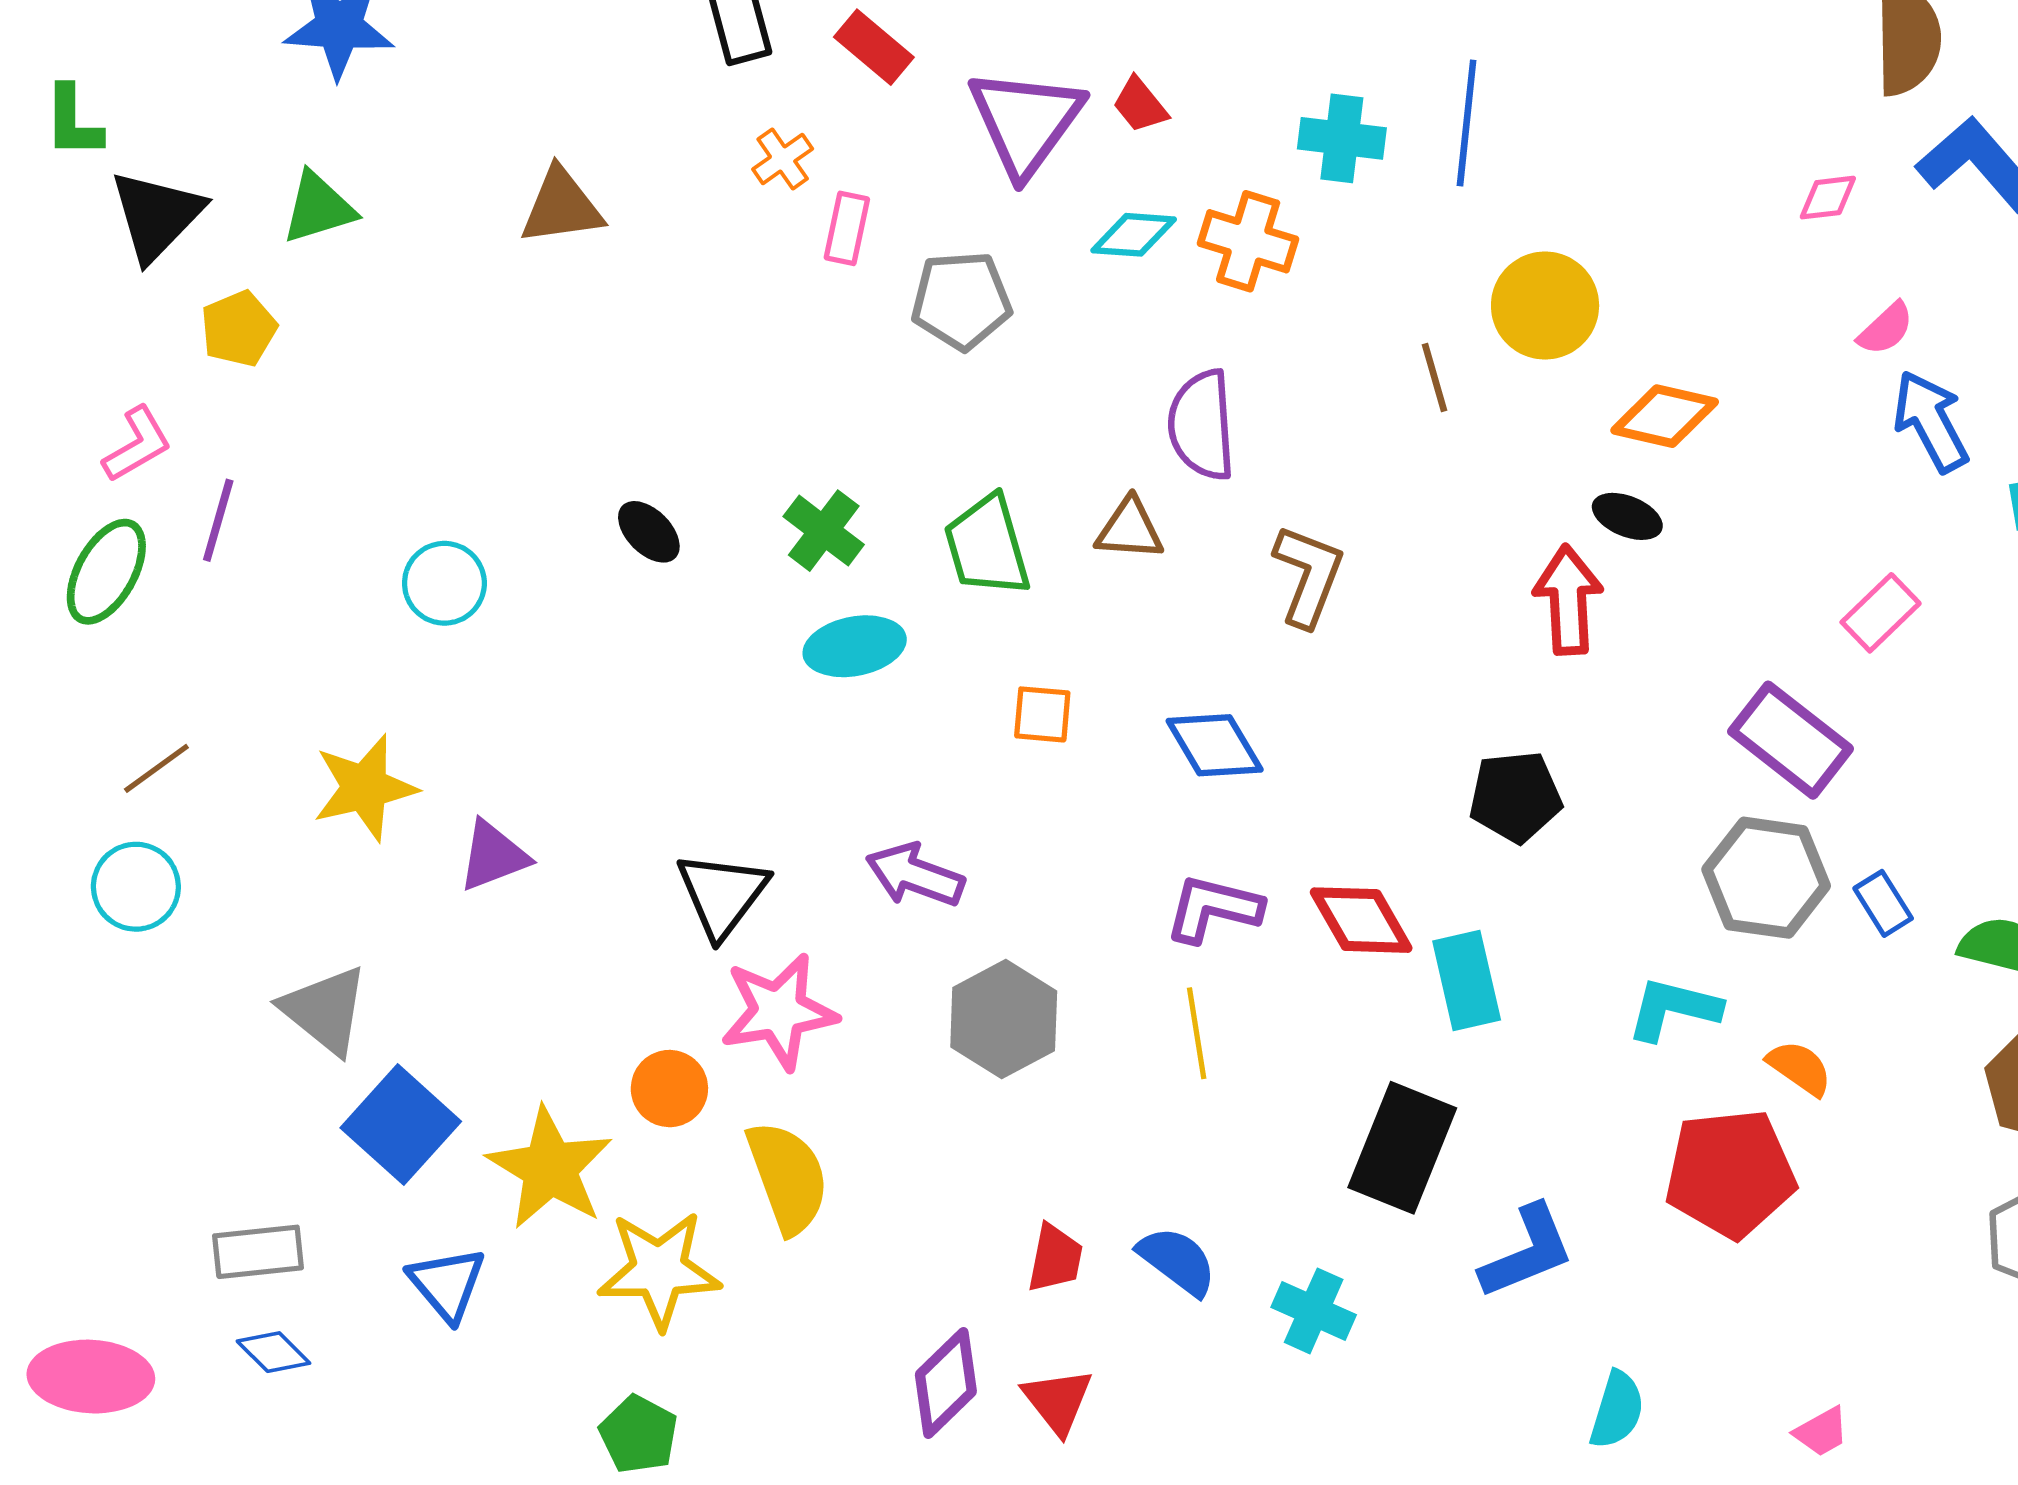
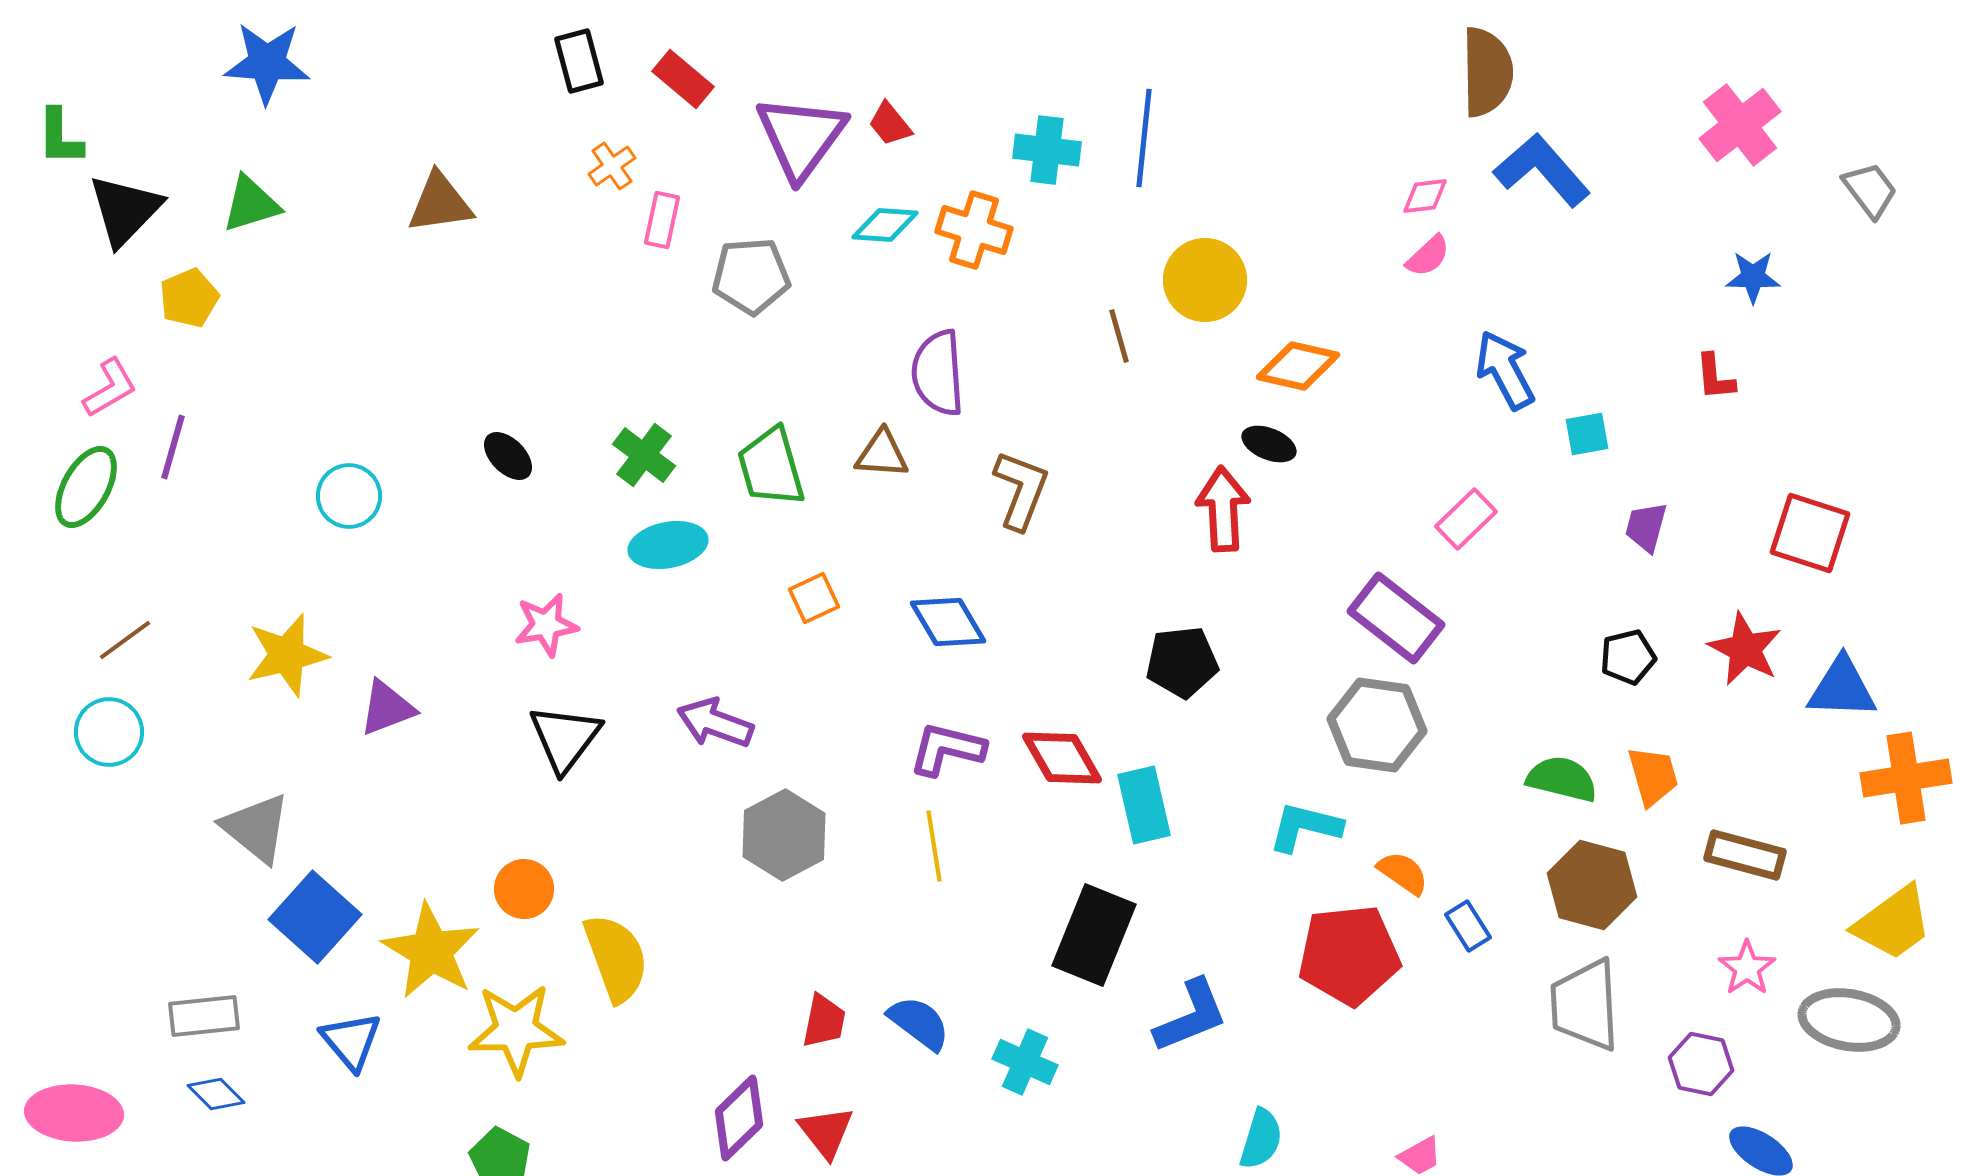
pink semicircle: (1886, 329) -> (1428, 256), moved
orange square: (1042, 714) -> (814, 598), turned -30
blue rectangle: (1883, 903) -> (1468, 926), moved
pink star: (779, 1011) -> (546, 625), moved, size x0.7

